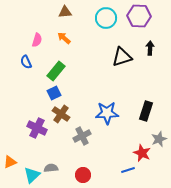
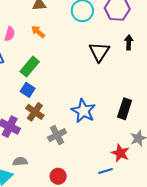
black triangle: (122, 57) -> (99, 52), turned -40
blue square: (54, 93) -> (28, 90), turned -32
blue star: (107, 113) -> (83, 111), turned 30
gray semicircle: (51, 168) -> (20, 161), moved

